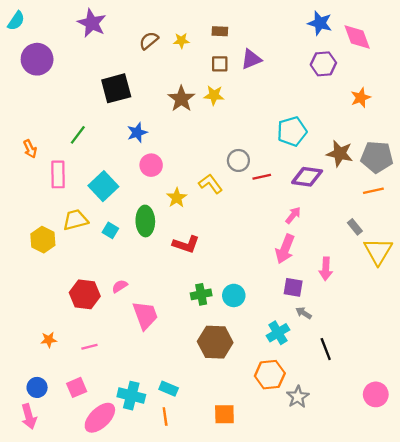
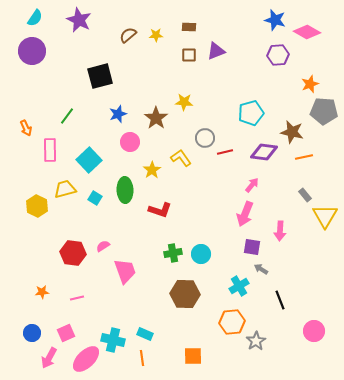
cyan semicircle: (16, 21) -> (35, 18), moved
pink diamond: (357, 37) -> (307, 32), turned -40
yellow star: (214, 95) -> (184, 102), moved
brown star: (181, 99) -> (156, 118), moved
gray pentagon: (377, 157) -> (324, 111), moved
orange line: (373, 191) -> (304, 157), moved
pink circle: (376, 394) -> (314, 331), moved
pink arrow: (29, 417) -> (49, 358), moved, turned 45

